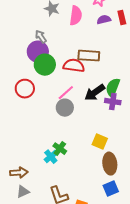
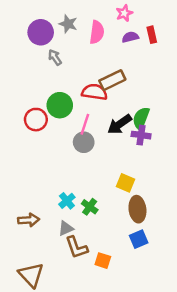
purple circle: (38, 52) -> (41, 32), moved
brown rectangle: (89, 56) -> (112, 80), turned -30
green circle: (45, 65) -> (60, 105), moved
pink line: (66, 93) -> (85, 124), turned -30
green cross: (60, 149) -> (90, 207), moved
gray triangle: (23, 192) -> (66, 228), moved

